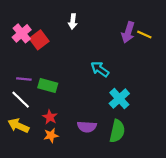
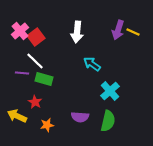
white arrow: (73, 21) -> (77, 32), moved, size x1.5
white line: (21, 100) -> (35, 61), moved
red star: (50, 117) -> (35, 102), moved

